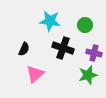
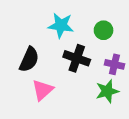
black semicircle: (24, 49) -> (29, 60), size x1.5

